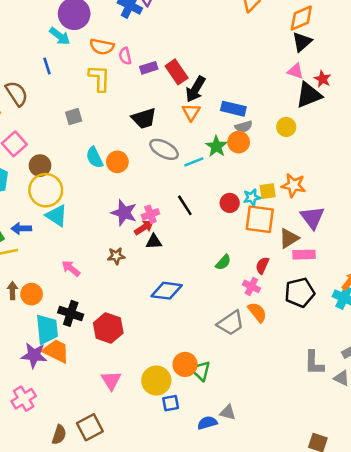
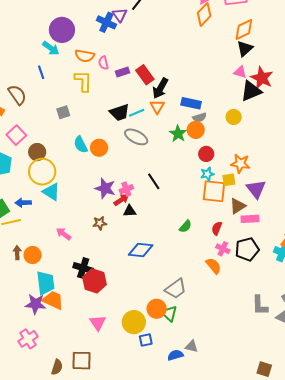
red star: (322, 79) -> (262, 78), size x1.6
cyan line: (194, 162) -> (137, 113), moved
yellow square: (268, 191) -> (229, 180), moved
red circle: (230, 203) -> (206, 154), moved
pink cross: (251, 286) -> (223, 249), moved
black cross: (71, 313) -> (83, 268), moved
gray trapezoid: (231, 323) -> (176, 289), moved
brown square: (90, 427) -> (81, 361), turned 30

